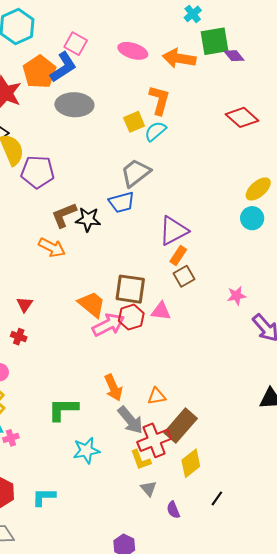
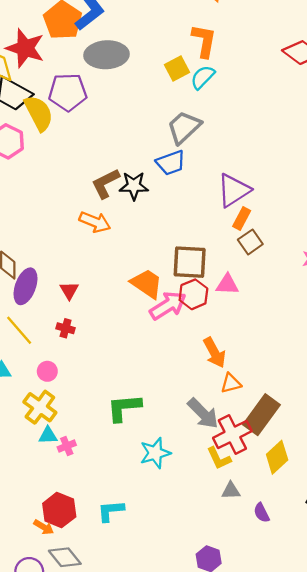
purple pentagon: (38, 172) -> (68, 92), moved
orange arrow: (113, 388) -> (214, 353), moved
gray triangle: (149, 489) -> (231, 491), turned -48

